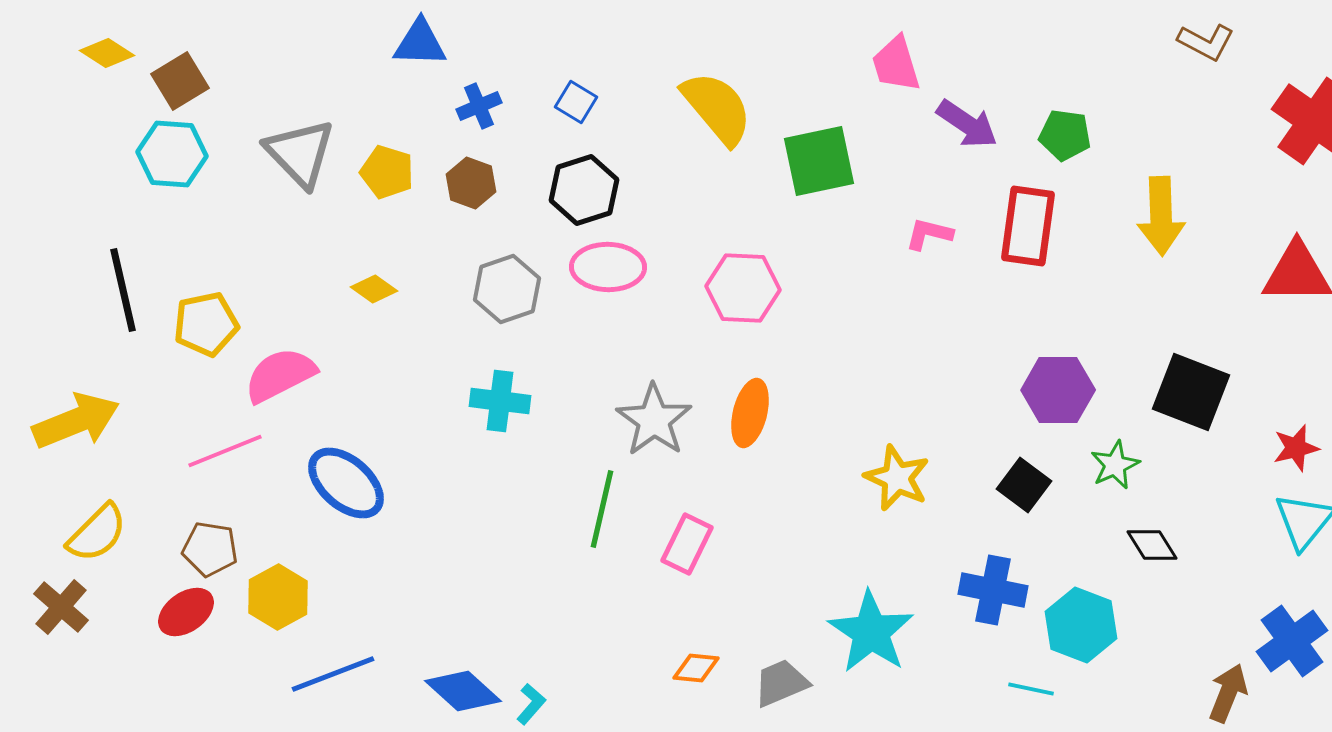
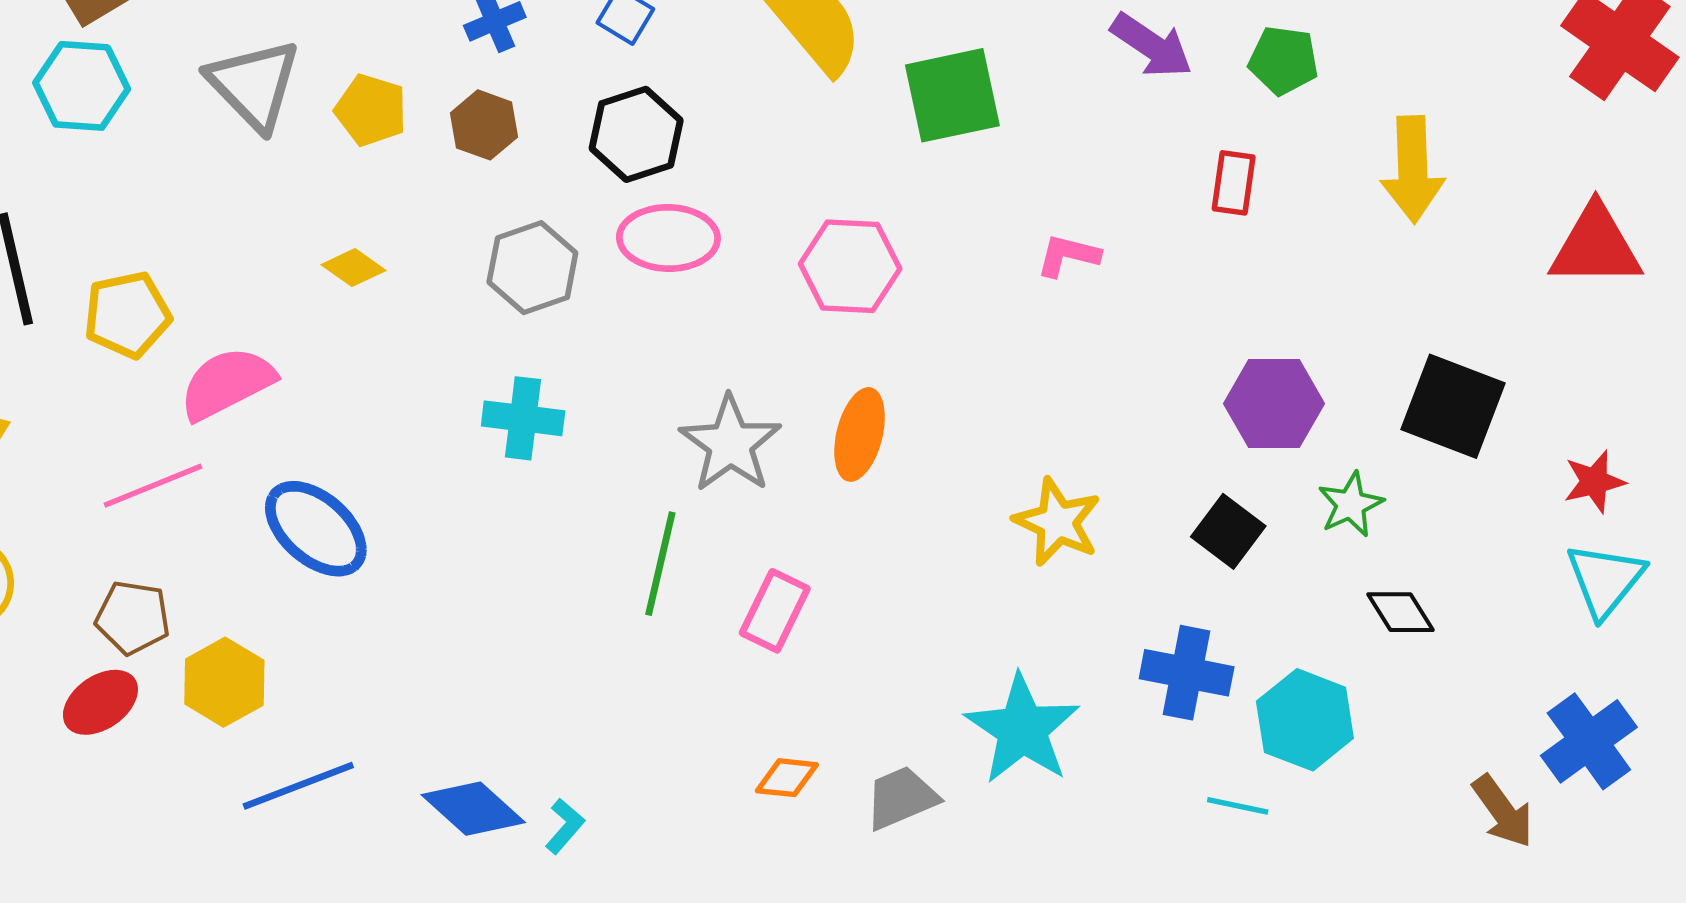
red rectangle: (1028, 226) -> (1234, 183), size x0.6
pink L-shape: (929, 234) -> (1068, 255), moved
brown arrow: (1228, 693) -> (1503, 811), turned 122

